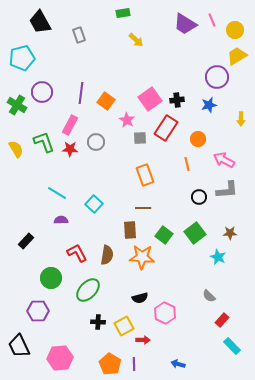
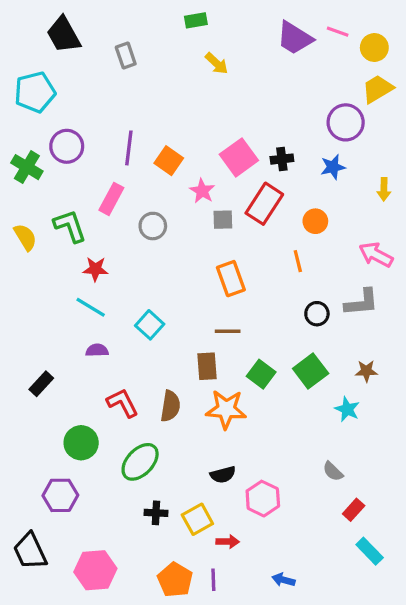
pink line: (212, 20) -> (338, 32), turned -48
red star: (70, 149) -> (95, 269), moved
pink arrow: (224, 160) -> (376, 255), moved

